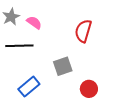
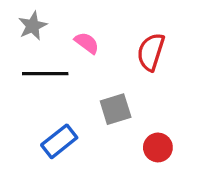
pink semicircle: (34, 23) -> (87, 43), moved

